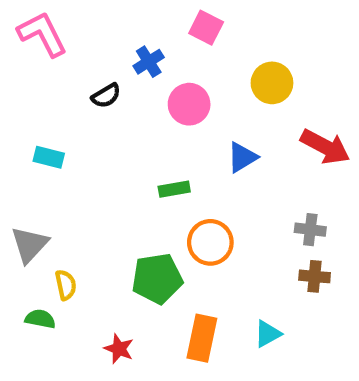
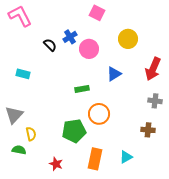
blue cross: (149, 62) -> (70, 37), moved
black semicircle: (106, 96) -> (50, 45), turned -104
red arrow: (325, 147) -> (153, 69), turned 85
gray cross: (310, 230) -> (155, 101), moved

